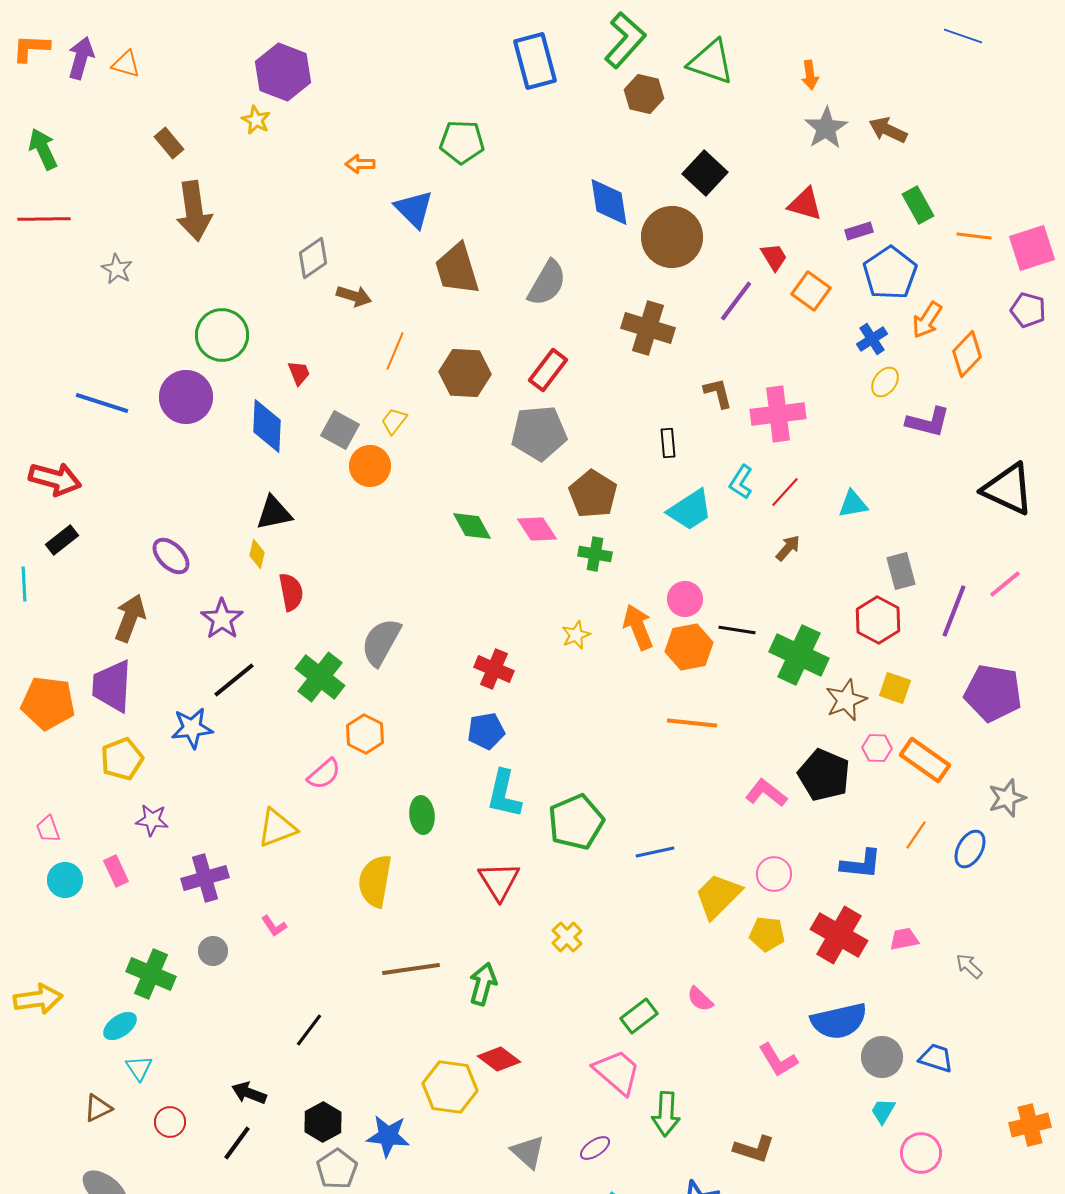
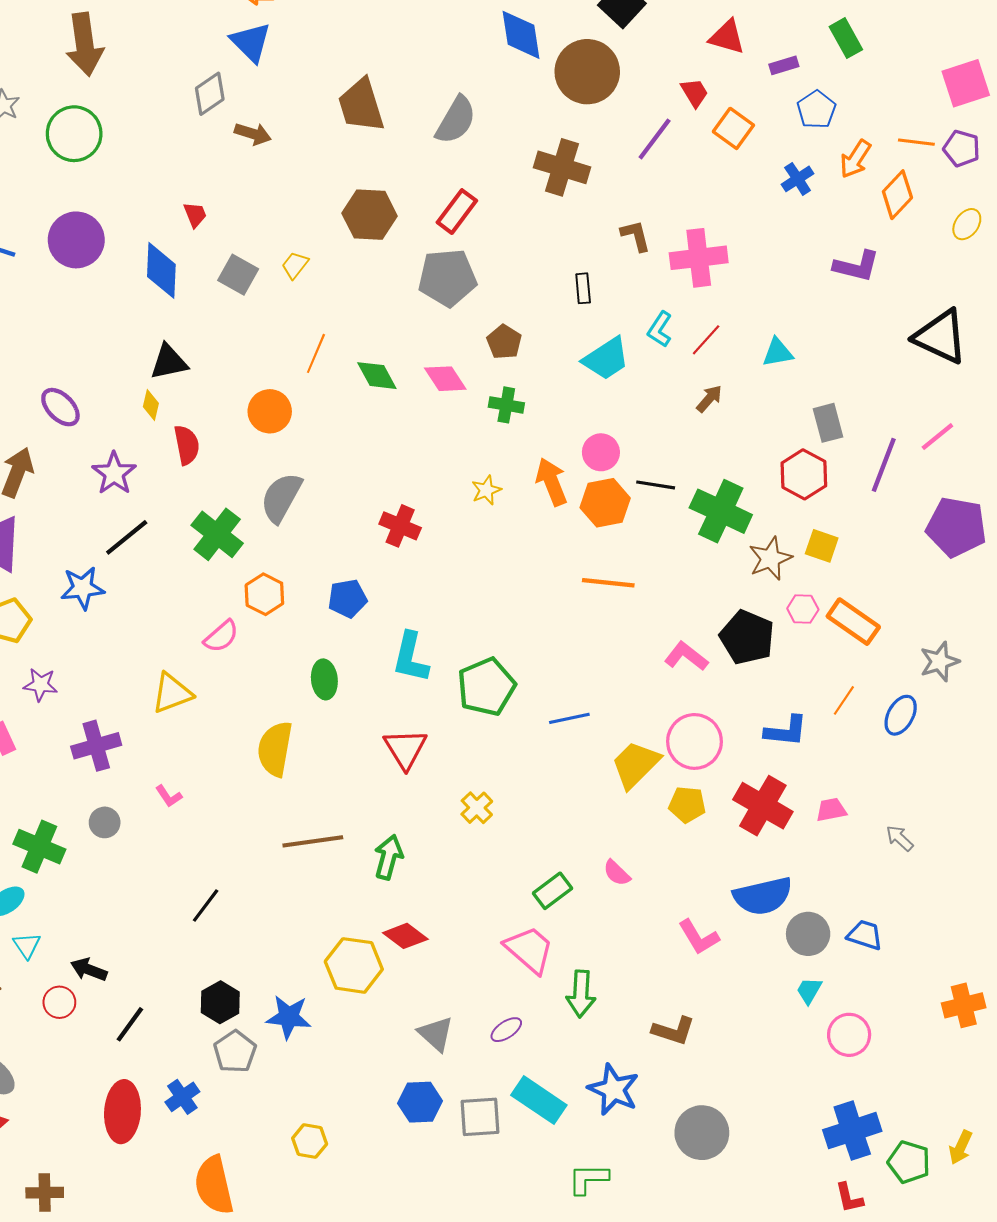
blue triangle: (414, 209) -> (251, 42), moved
orange line: (974, 236) -> (916, 142), moved
blue pentagon: (890, 273) -> (816, 110), size x0.7
green circle: (222, 335) -> (74, 134), moved
orange line: (395, 351) -> (316, 353), moved
yellow ellipse: (885, 382) -> (967, 224), moved
orange circle: (370, 466) -> (270, 411), moved
brown pentagon: (593, 494) -> (504, 342), size x0.7
purple pentagon: (993, 693) -> (956, 527), moved
blue pentagon: (486, 731) -> (348, 598), moved
pink circle: (774, 874) -> (694, 741), size x1.5
black arrow: (249, 1093) -> (89, 970), moved

